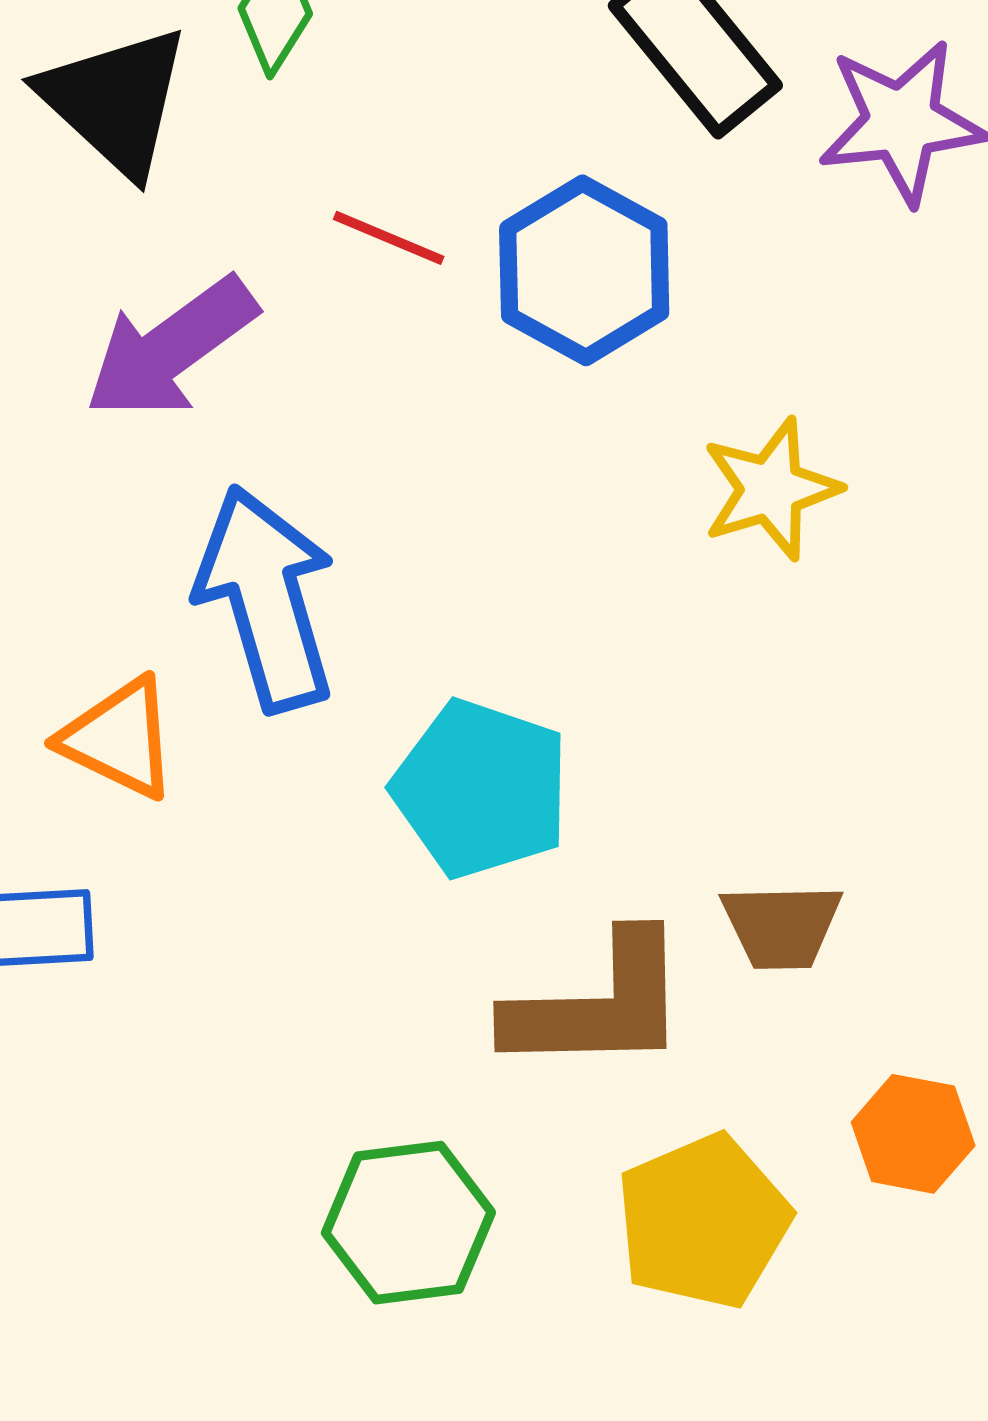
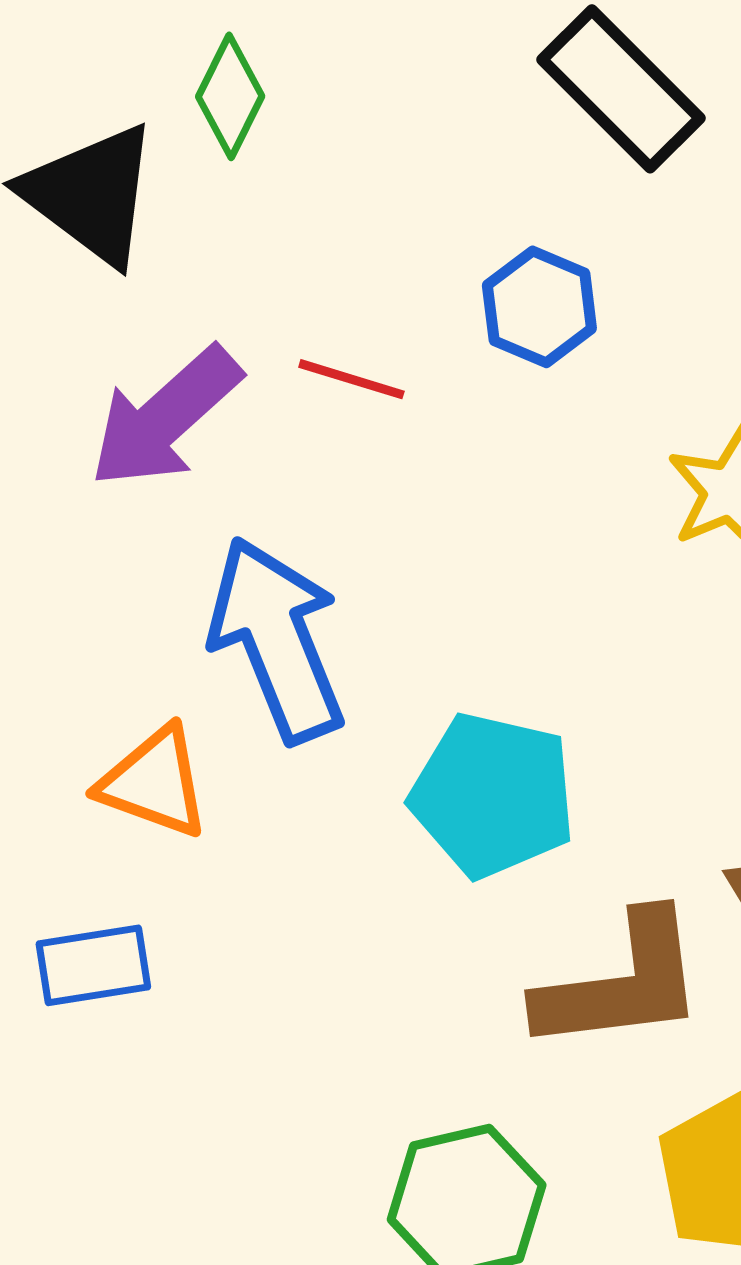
red line: (389, 238) -> (351, 379), moved
blue hexagon: (584, 270) -> (539, 307), size x0.7

